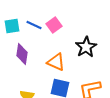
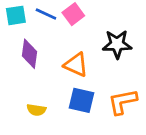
black star: (86, 47) -> (117, 44), turned 30

